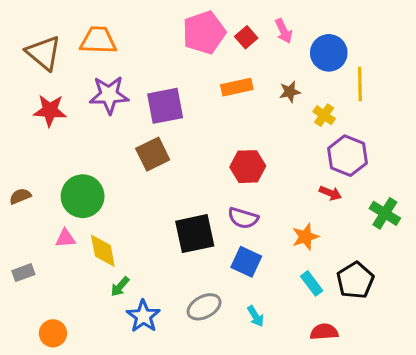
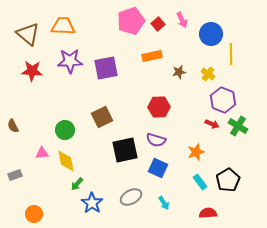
brown star: (290, 92) -> (179, 72), moved
brown square: (153, 154) -> (102, 117), moved
brown semicircle: (20, 196) -> (13, 126), turned -96
green circle: (83, 196) -> (65, 130), moved, size x0.7
green cross: (385, 213) -> (238, 126), moved

